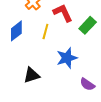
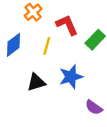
black triangle: (32, 75) -> (36, 82), moved

